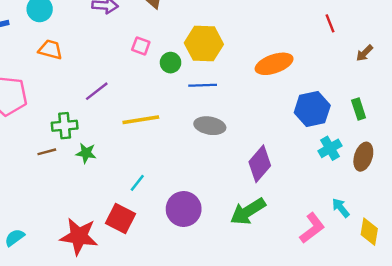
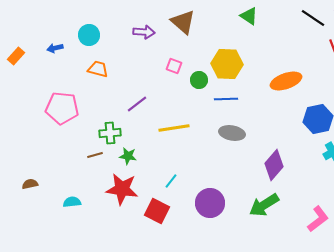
red star: (79, 236) -> (122, 189), moved
cyan semicircle: (15, 238) -> (72, 202), moved, turned 30

